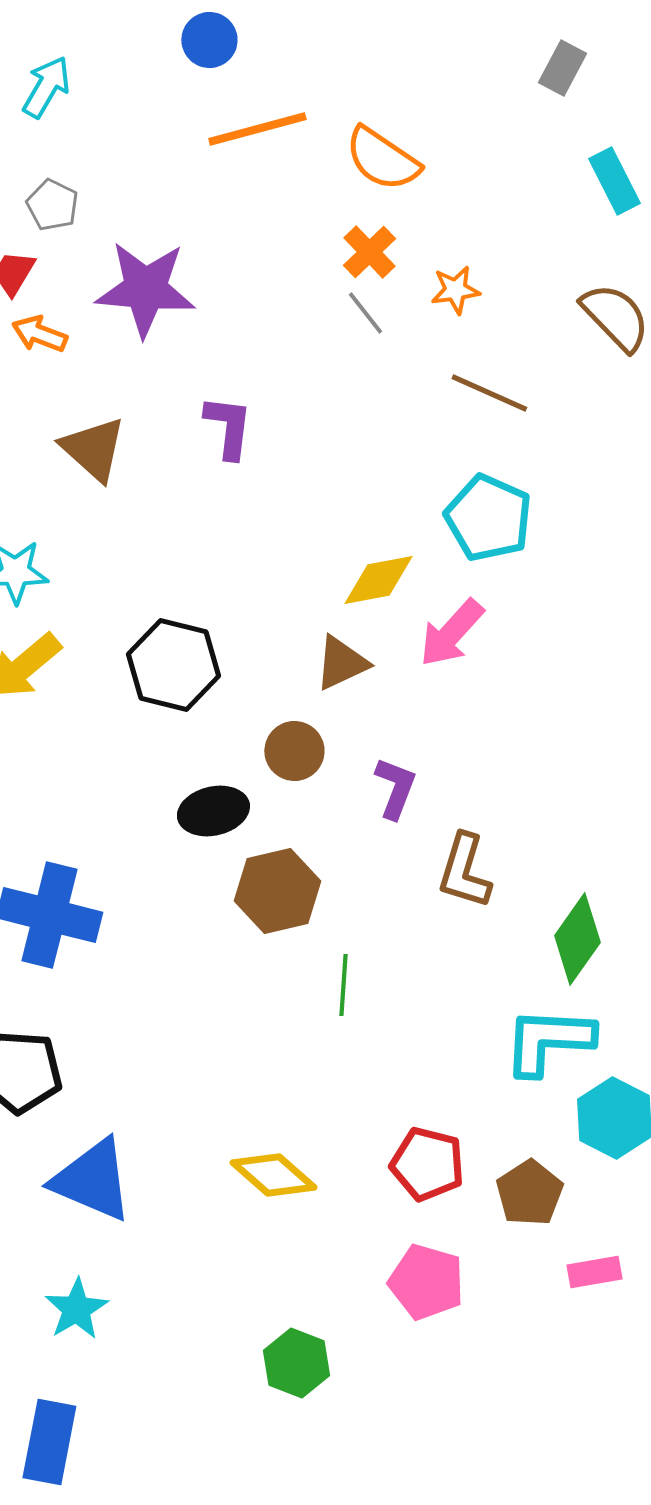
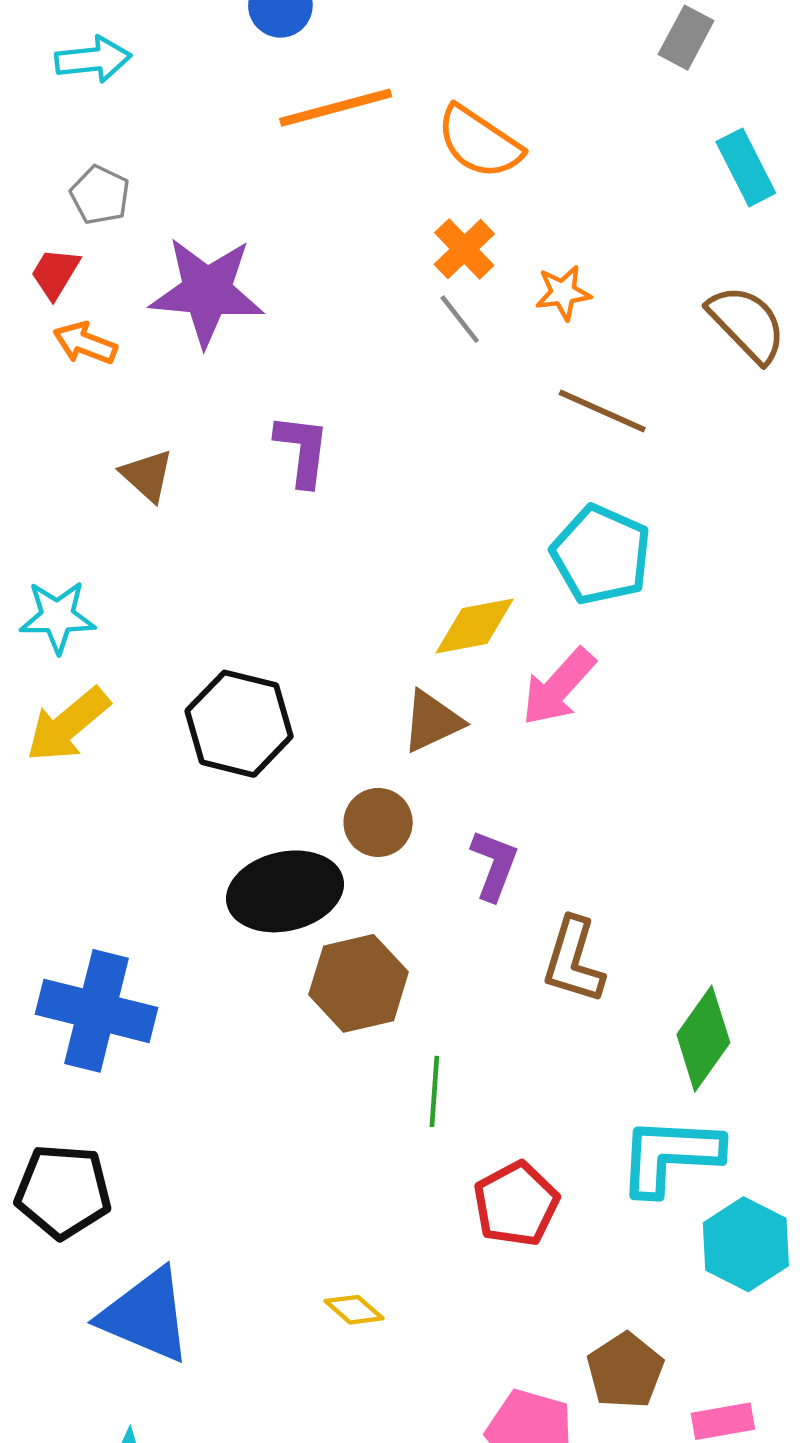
cyan arrow: (46, 87) -> (93, 59), turned 54
brown triangle: (93, 449) -> (147, 475), size x0.7
black ellipse: (213, 811) -> (285, 891), size x1.4
red pentagon: (427, 1164) -> (516, 1204), moved, turned 30
yellow diamond: (273, 1175) -> (354, 1310), size x0.6
brown pentagon: (529, 1193) -> (625, 1371), moved

